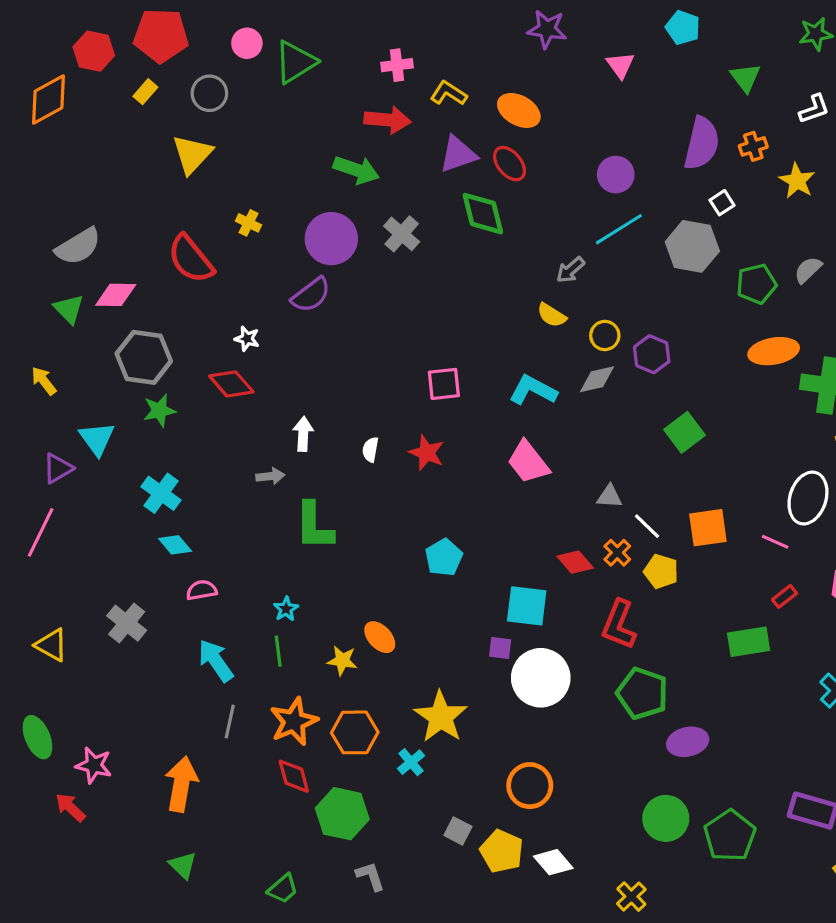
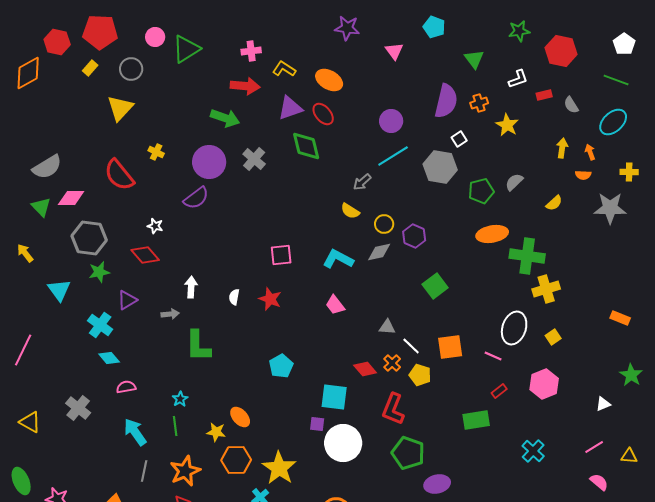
pink trapezoid: (528, 462) -> (335, 305), size x0.7
purple triangle: (58, 468) -> (127, 300), moved
orange hexagon: (355, 732) -> (236, 460), moved

